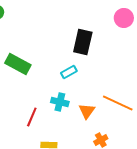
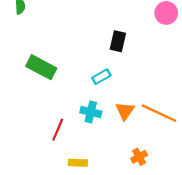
black rectangle: (83, 42) -> (118, 41), size x0.7
orange triangle: (87, 111) -> (125, 111), moved

